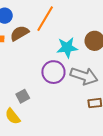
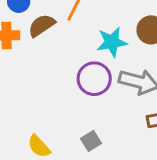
gray square: (23, 96) -> (91, 141), moved

